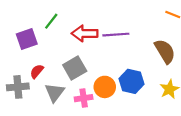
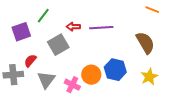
red arrow: (85, 33) -> (73, 27), size x0.6
gray square: (75, 68) -> (58, 45), moved
pink cross: (84, 98) -> (72, 85), turned 35

